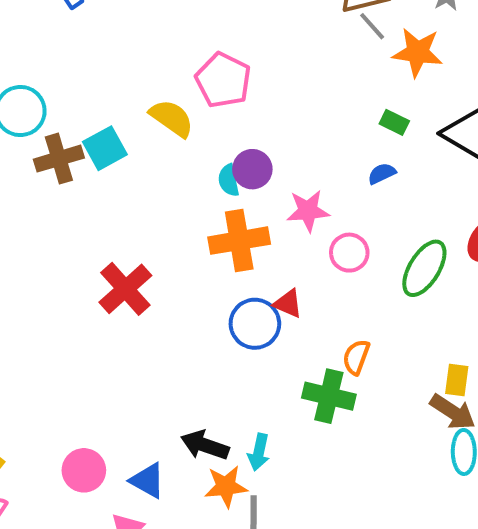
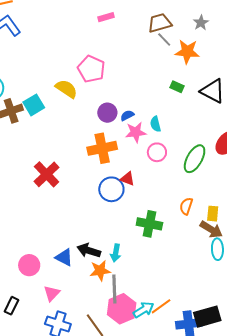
blue semicircle: (382, 174) -> (127, 115), moved
cyan semicircle: (229, 180) -> (156, 124), moved
orange semicircle: (356, 357) -> (186, 206), moved
blue triangle: (148, 480) -> (64, 257), moved

